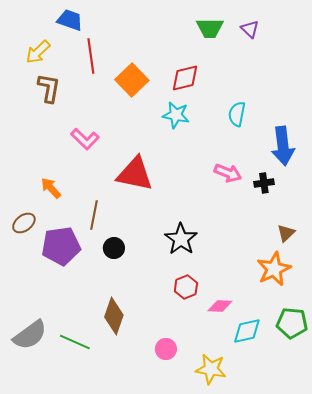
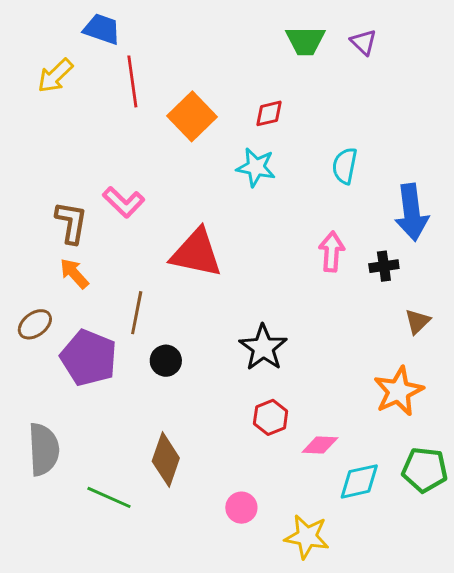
red diamond: (185, 78) -> (269, 113), size x0.7
brown L-shape: (49, 88) -> (71, 223), moved
pink arrow: (228, 173) -> (332, 252), turned -108
brown triangle: (286, 233) -> (417, 321), moved
purple pentagon: (61, 246) -> (89, 358), turned 30
gray semicircle: (30, 335) -> (44, 449), moved, turned -57

